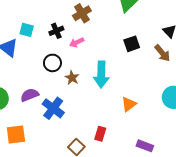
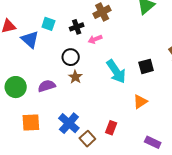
black square: (132, 44) -> (146, 66), moved
cyan arrow: (101, 75) -> (116, 72), turned -40
brown star: (72, 78) -> (75, 77), moved
blue cross: (53, 108) -> (69, 123), moved

